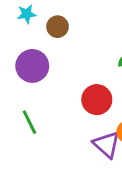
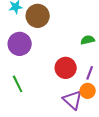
brown circle: (58, 27) -> (38, 16), size x1.5

